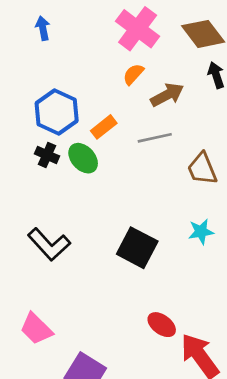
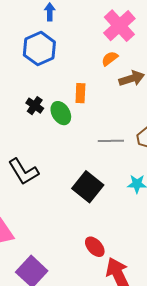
blue hexagon: (57, 112) -> (39, 49), moved
orange rectangle: (104, 127) -> (80, 93), turned -60
gray line: (155, 138) -> (111, 141), moved

